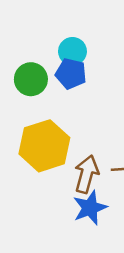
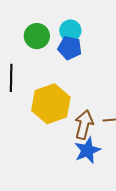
green circle: (31, 79) -> (37, 36), moved

